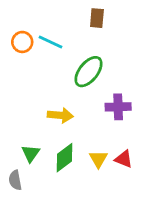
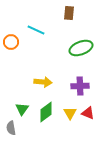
orange circle: (22, 42) -> (11, 42), moved
green ellipse: (89, 72) -> (81, 48), moved, turned 30
purple cross: (118, 107) -> (80, 86), moved

